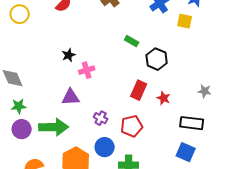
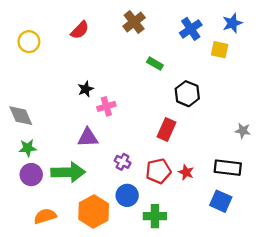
green rectangle: (132, 41) -> (155, 64), moved
red star: (164, 98) -> (186, 172), moved

